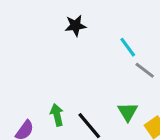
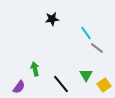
green arrow: (57, 115) -> (35, 69), moved

